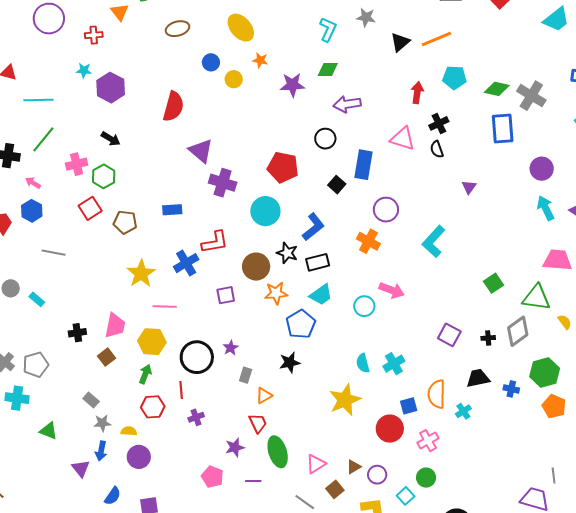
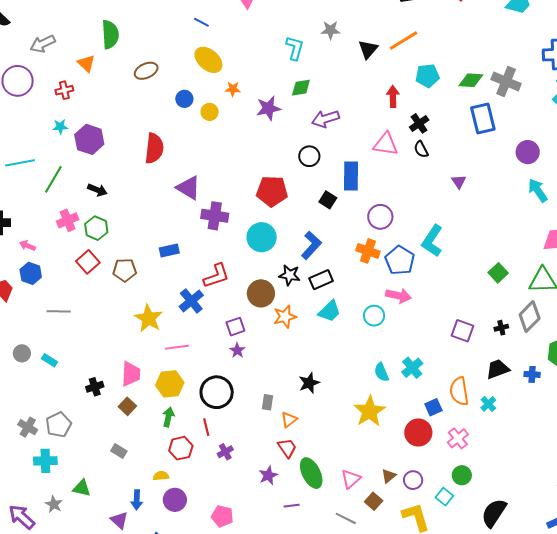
green line: (43, 139) -> (53, 179), moved
blue pentagon: (301, 324) -> (400, 260), moved
purple star: (231, 348) -> (237, 350), moved
gray star: (102, 423) -> (54, 504), moved, turned -30
pink pentagon: (212, 477) -> (222, 516), moved

